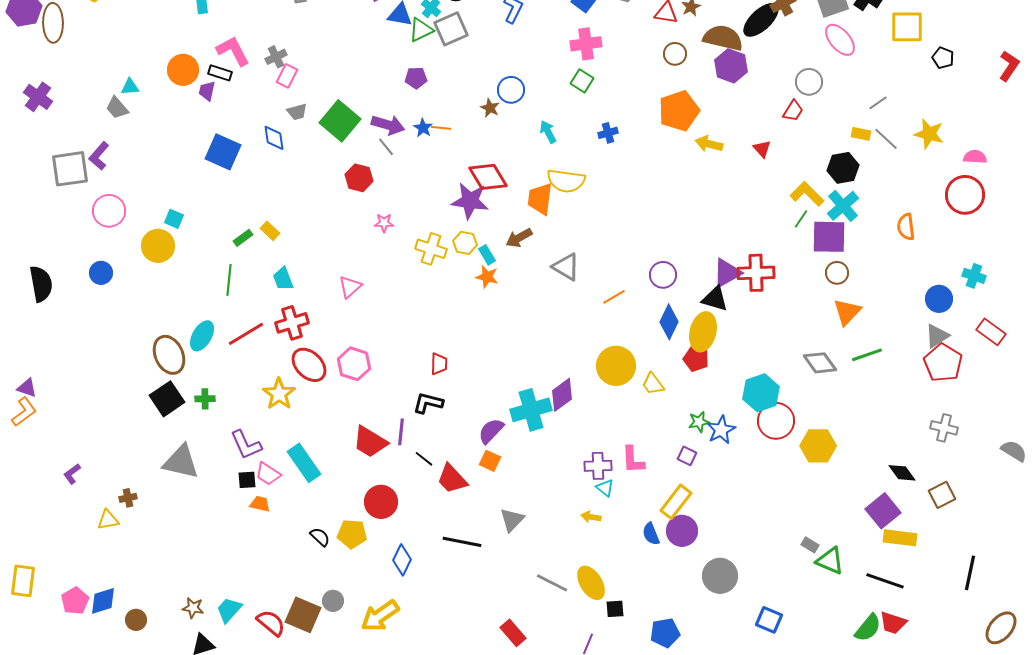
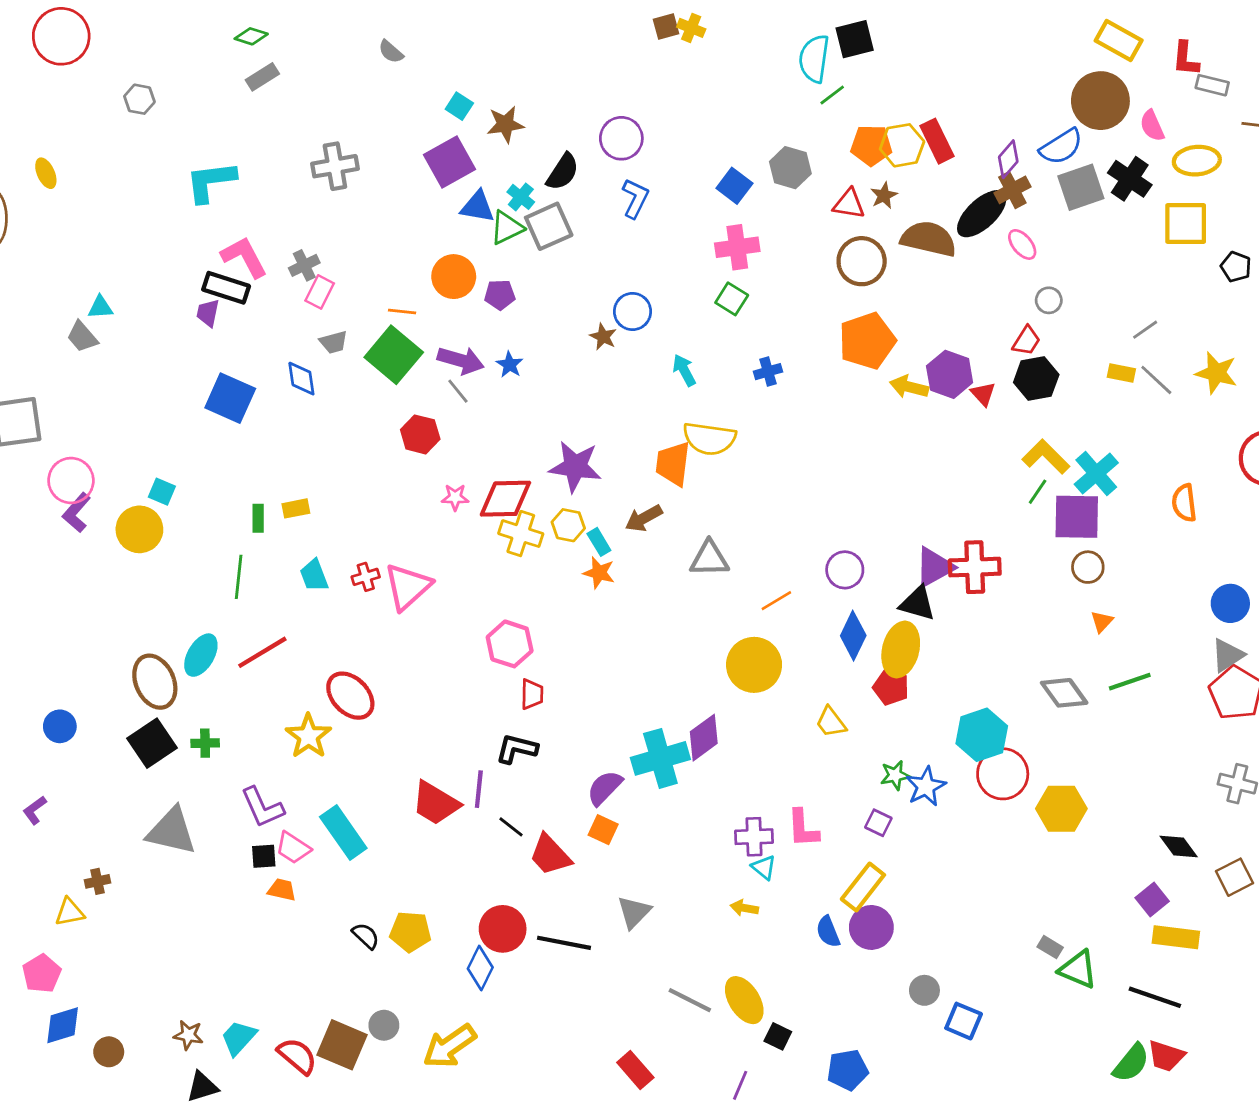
pink ellipse: (840, 40) -> (1022, 244), moved, size x0.7
brown circle: (675, 54) -> (862, 261), size x1.5
purple hexagon: (731, 66) -> (950, 374), moved
orange circle: (183, 70) -> (454, 277), moved
black rectangle: (220, 73) -> (226, 288), size x1.4
gray circle: (809, 82) -> (1049, 300), size x0.7
orange line: (441, 128) -> (402, 311), moved
purple L-shape: (99, 156) -> (77, 513), moved
black hexagon: (843, 168) -> (1036, 379), moved
red diamond: (488, 177) -> (505, 499), moved, turned -60
yellow rectangle: (270, 231) -> (296, 508), turned -54
green rectangle: (243, 238) -> (258, 518), turned -54
gray triangle: (566, 267) -> (709, 559), turned -32
blue circle: (101, 273) -> (60, 726), moved
pink triangle: (350, 287) -> (408, 587), size x1.5
orange triangle: (847, 312) -> (1102, 622), size x0.6
red cross: (292, 323) -> (366, 577), moved, size x0.6
pink hexagon: (354, 364) -> (510, 644), moved
yellow circle: (616, 366) -> (754, 665), moved
purple L-shape: (72, 474) -> (35, 810), moved
red circle: (381, 502) -> (503, 929), moved
purple square: (883, 511) -> (1152, 900), size x0.7
gray circle: (720, 576) -> (924, 990), size x0.6
pink pentagon: (75, 601) -> (42, 974), moved
black square: (615, 609) -> (778, 1036), turned 30
blue square: (769, 620) -> (964, 1021), moved

